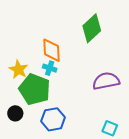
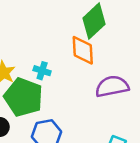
orange diamond: (52, 50) -> (83, 50), moved

